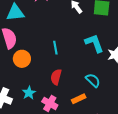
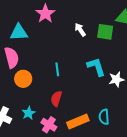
cyan semicircle: (93, 80) -> (104, 117), moved, turned -140
orange rectangle: (79, 99) -> (78, 122), size x1.5

